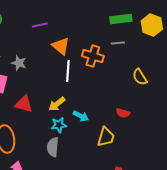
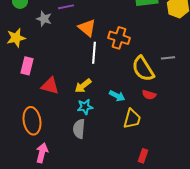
gray line: (118, 43) -> (168, 58), moved
gray star: (19, 63) -> (44, 19), moved
yellow semicircle: (140, 77) -> (143, 69), moved, size x1.5
cyan arrow: (81, 116) -> (117, 96), moved

